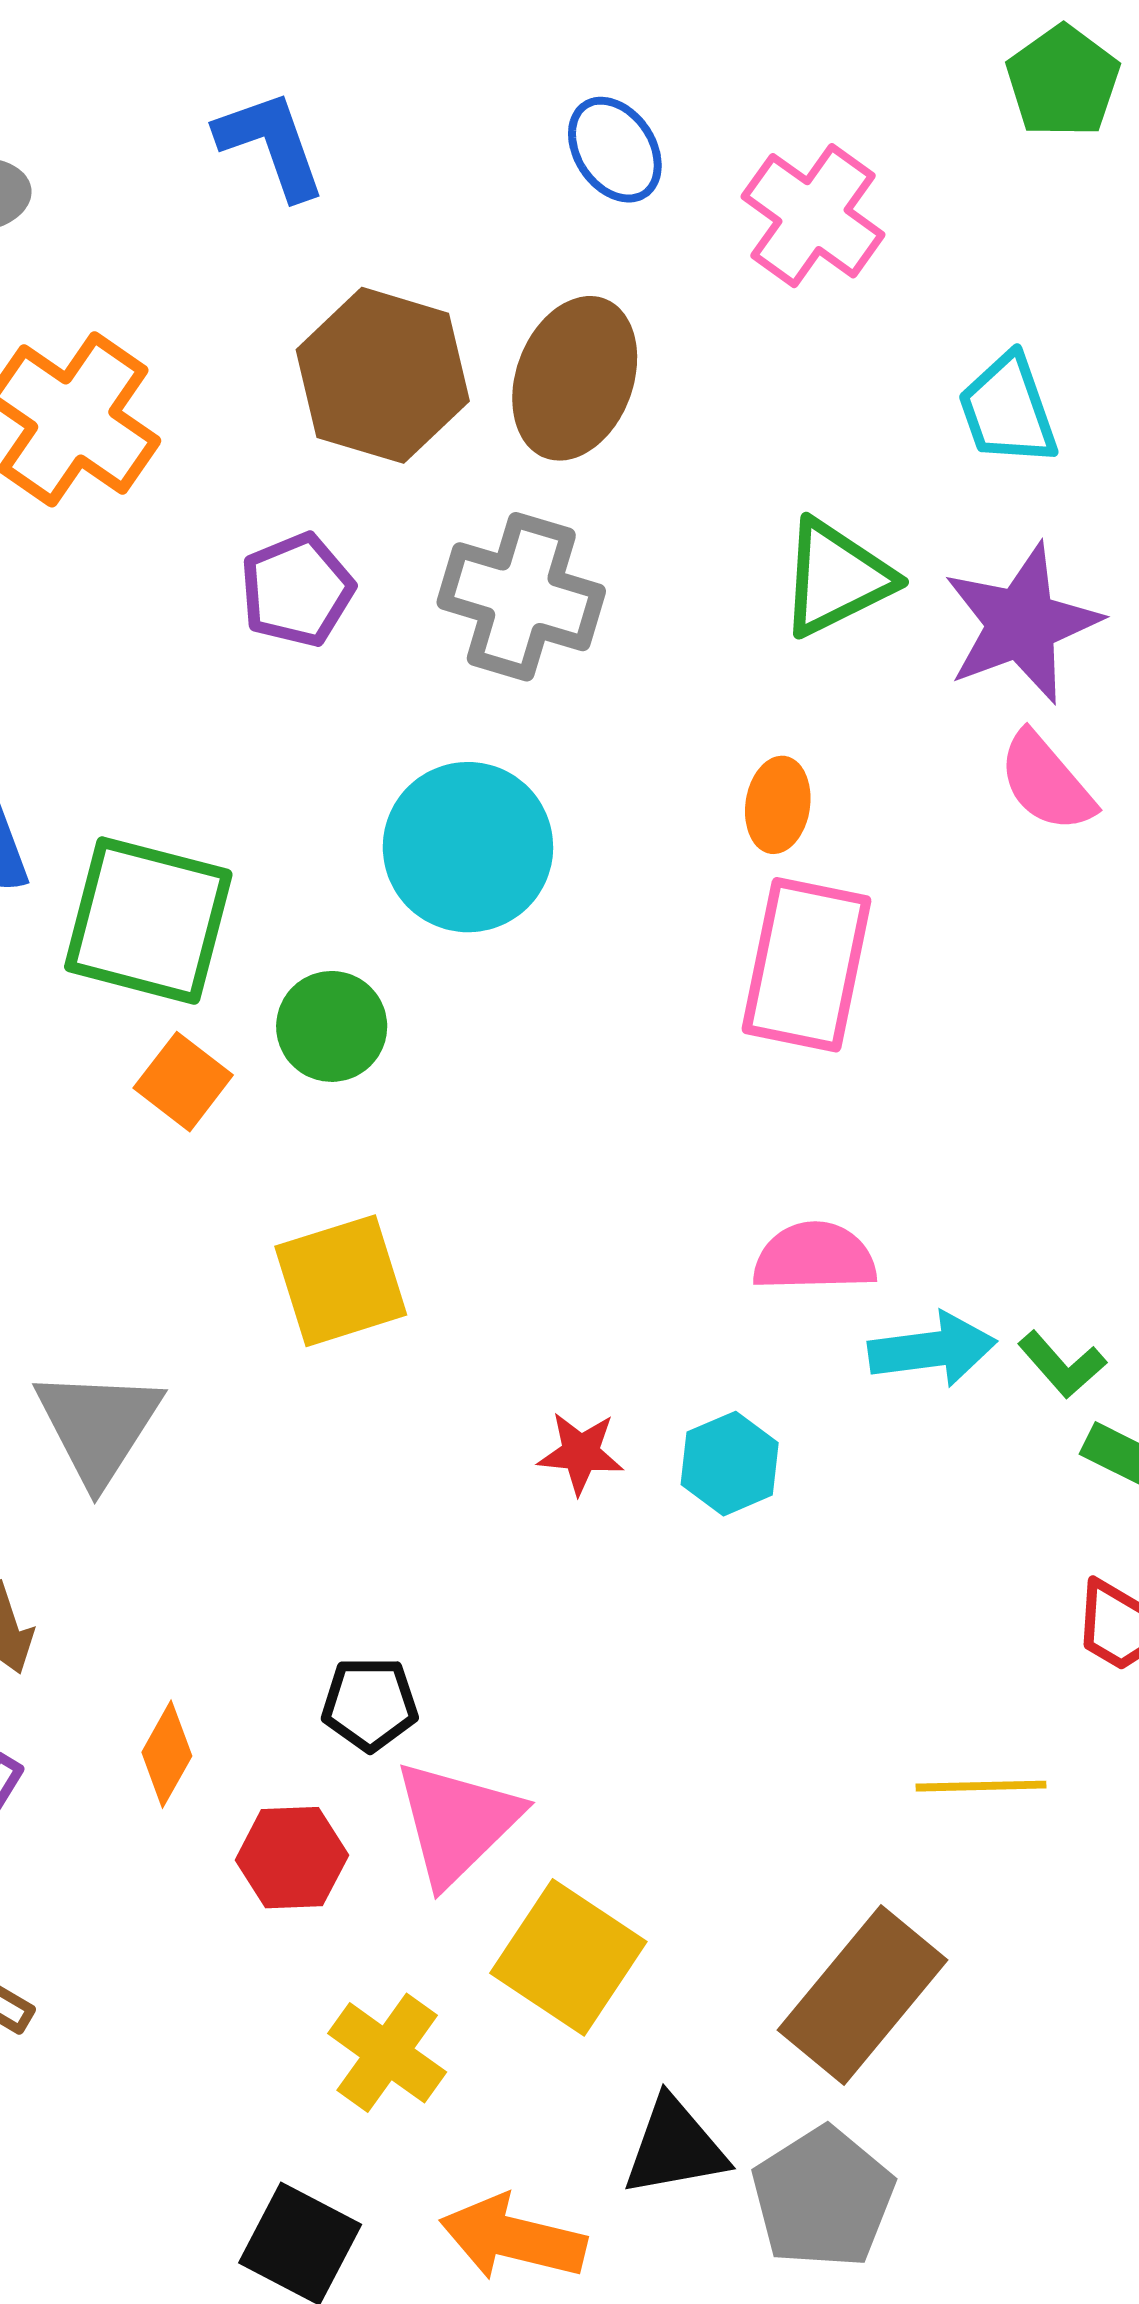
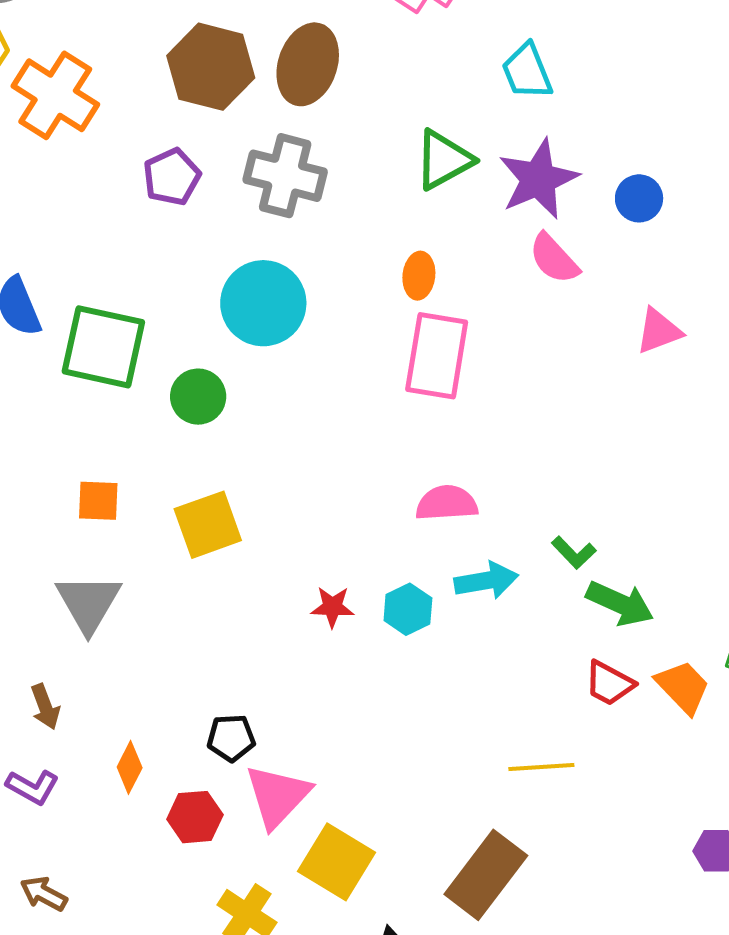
orange square: (183, 1082) -> (98, 501), moved, turned -33
cyan arrow: (932, 1349) -> (486, 581), moved

